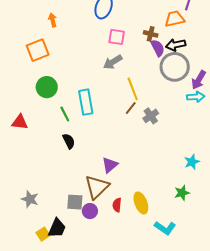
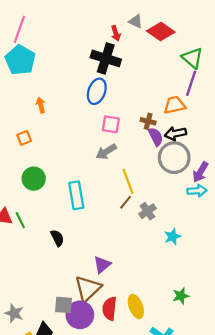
orange square: (38, 50) -> (24, 138), size x0.6
green line: (65, 114) -> (20, 220), moved
cyan star: (192, 162) -> (173, 237), moved
gray star: (30, 199) -> (14, 313), moved
red semicircle: (117, 205) -> (110, 309), size x1.5
purple circle: (90, 211) -> (80, 315), size x1.6

